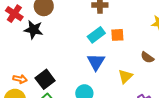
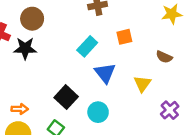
cyan rectangle: (96, 35) -> (87, 46), moved
black square: (45, 79) -> (66, 97), moved

